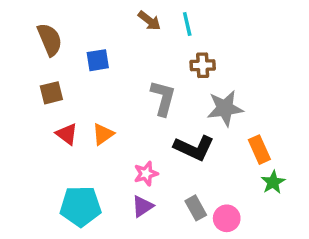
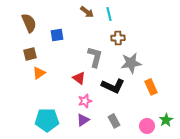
red triangle: (67, 134) -> (79, 78), moved
orange triangle: (103, 134) -> (39, 73), moved
green star: (273, 182) -> (166, 120), moved
pink circle: (227, 218) -> (147, 126), moved

